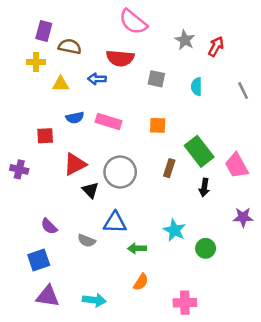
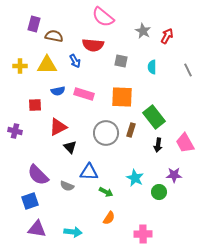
yellow cross: (36, 62) -> (20, 66), moved
blue arrow: (97, 79) -> (75, 61), turned -120
yellow triangle: (61, 84) -> (47, 65), size x1.5
orange square: (158, 125) -> (122, 97), size x1.6
pink trapezoid: (237, 166) -> (185, 143), moved
gray circle: (120, 172) -> (106, 133), moved
purple star: (243, 217) -> (174, 175), moved
purple semicircle: (49, 226) -> (38, 175), size x1.6
green arrow: (137, 248) -> (106, 192), turned -152

